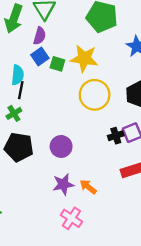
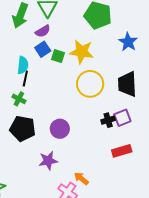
purple semicircle: (40, 36) -> (43, 31), turned 42
green cross: (14, 113) -> (19, 99), turned -32
purple star: (63, 184) -> (48, 161), moved
orange arrow: (88, 187) -> (81, 178), moved

